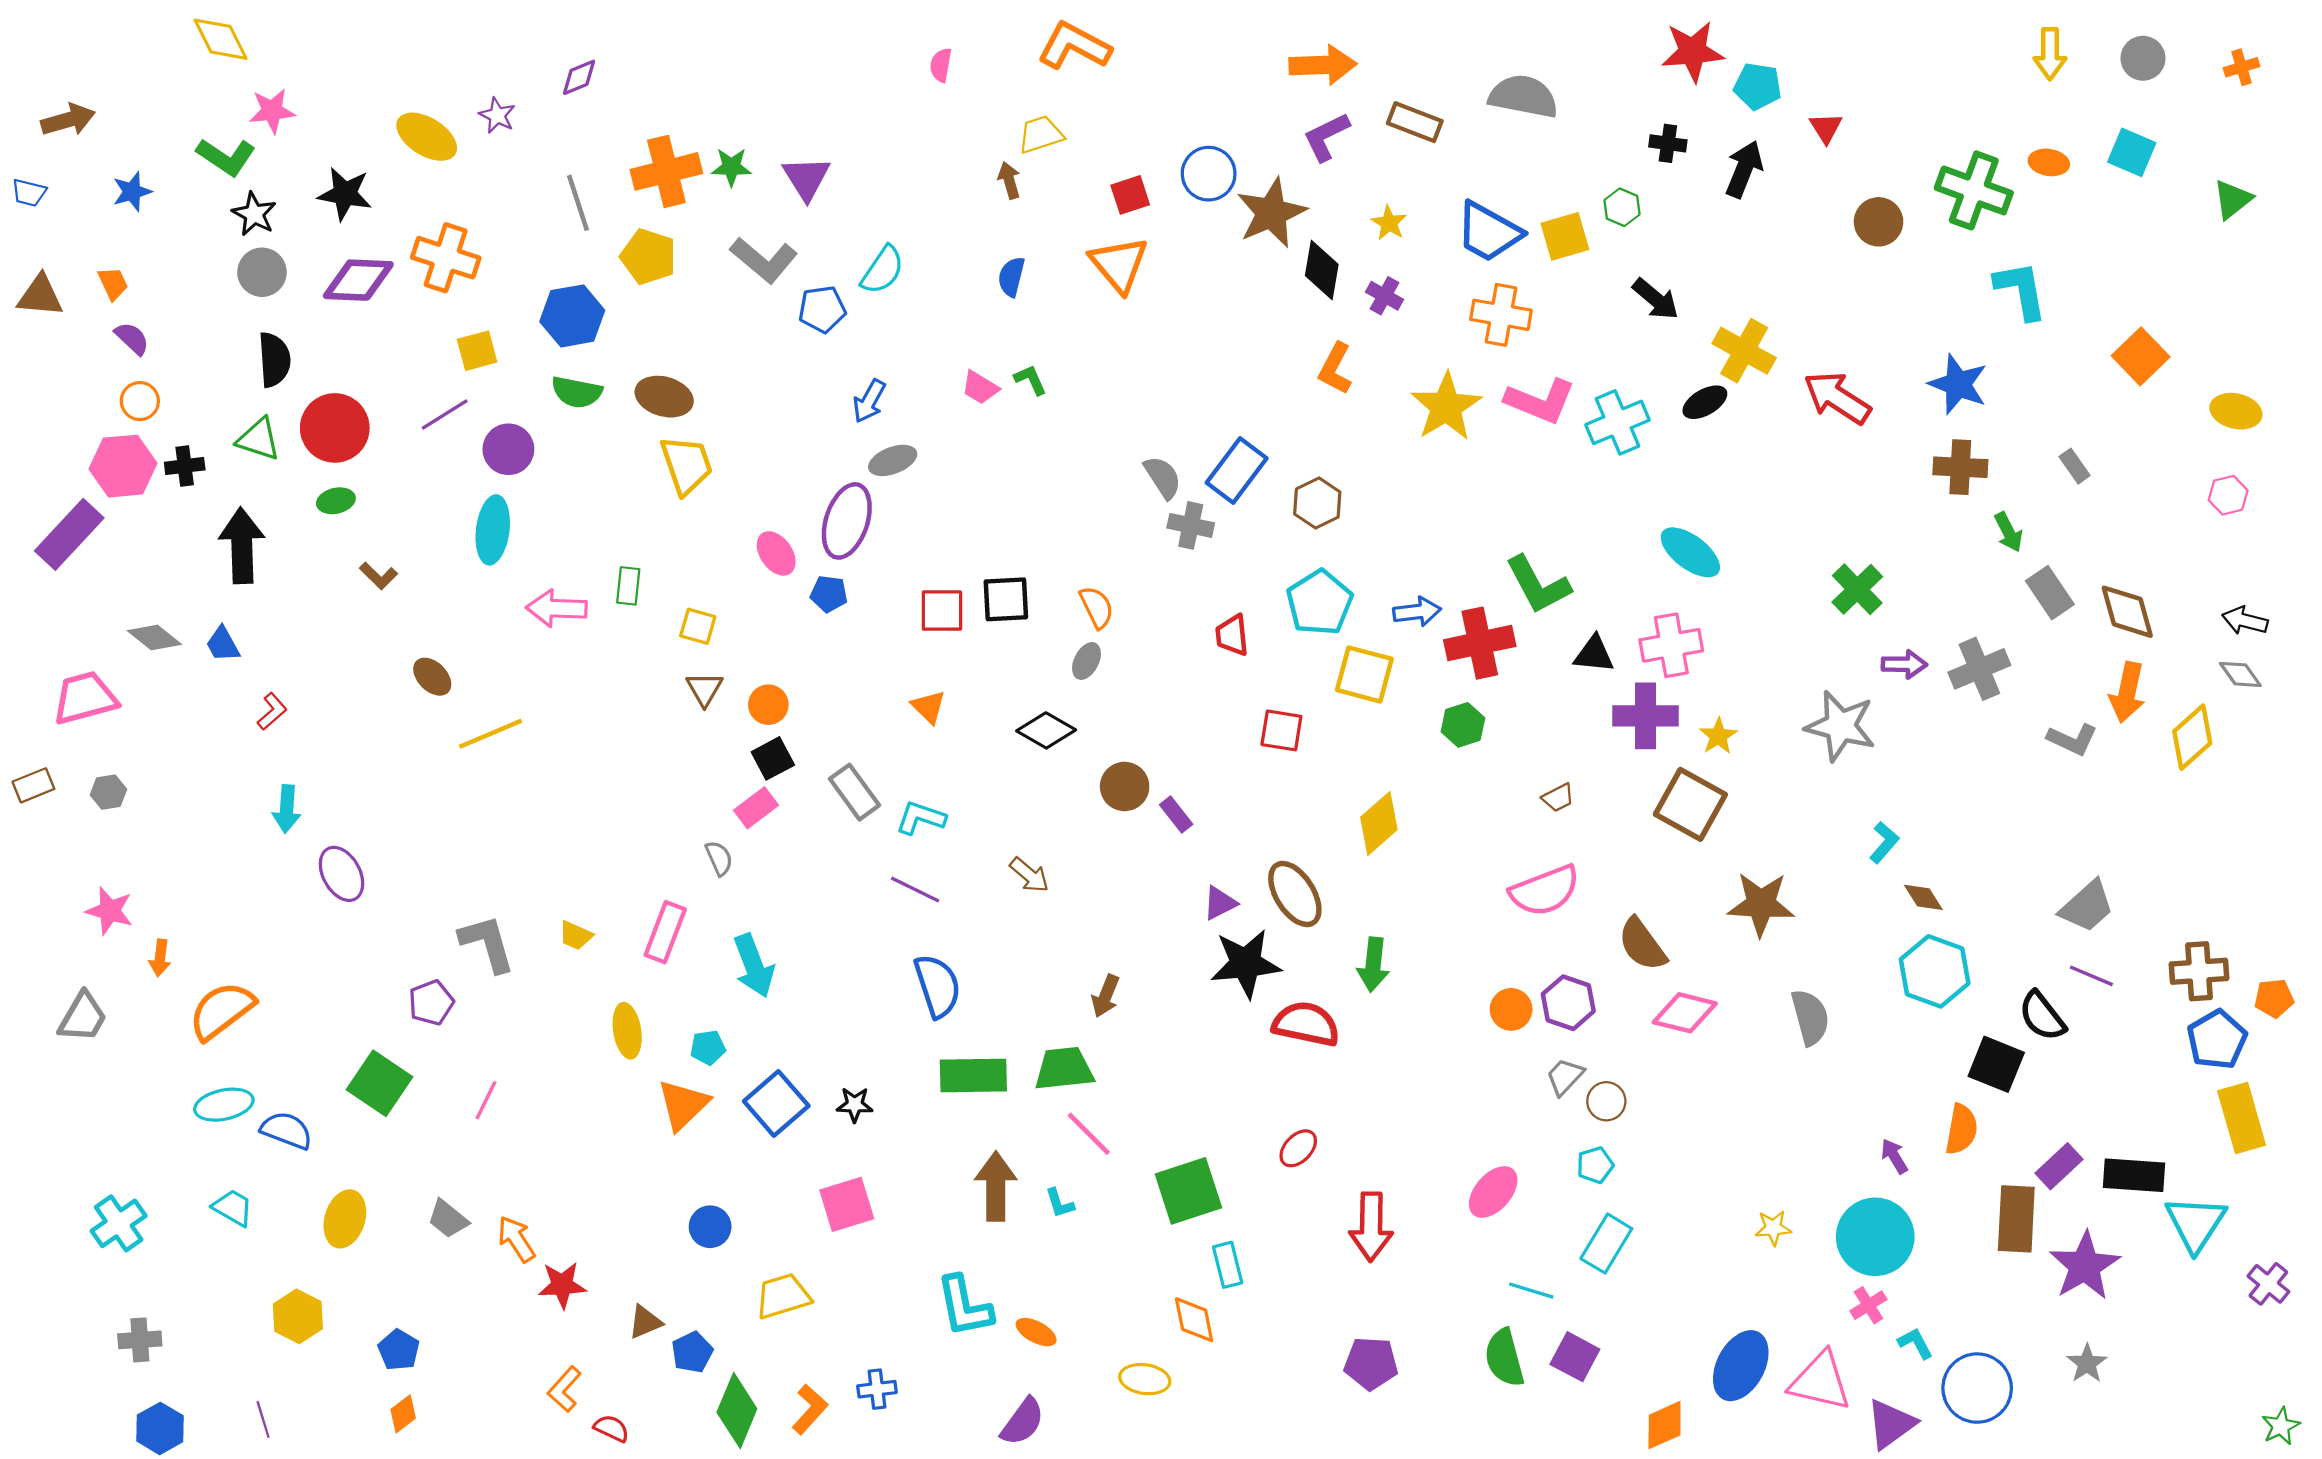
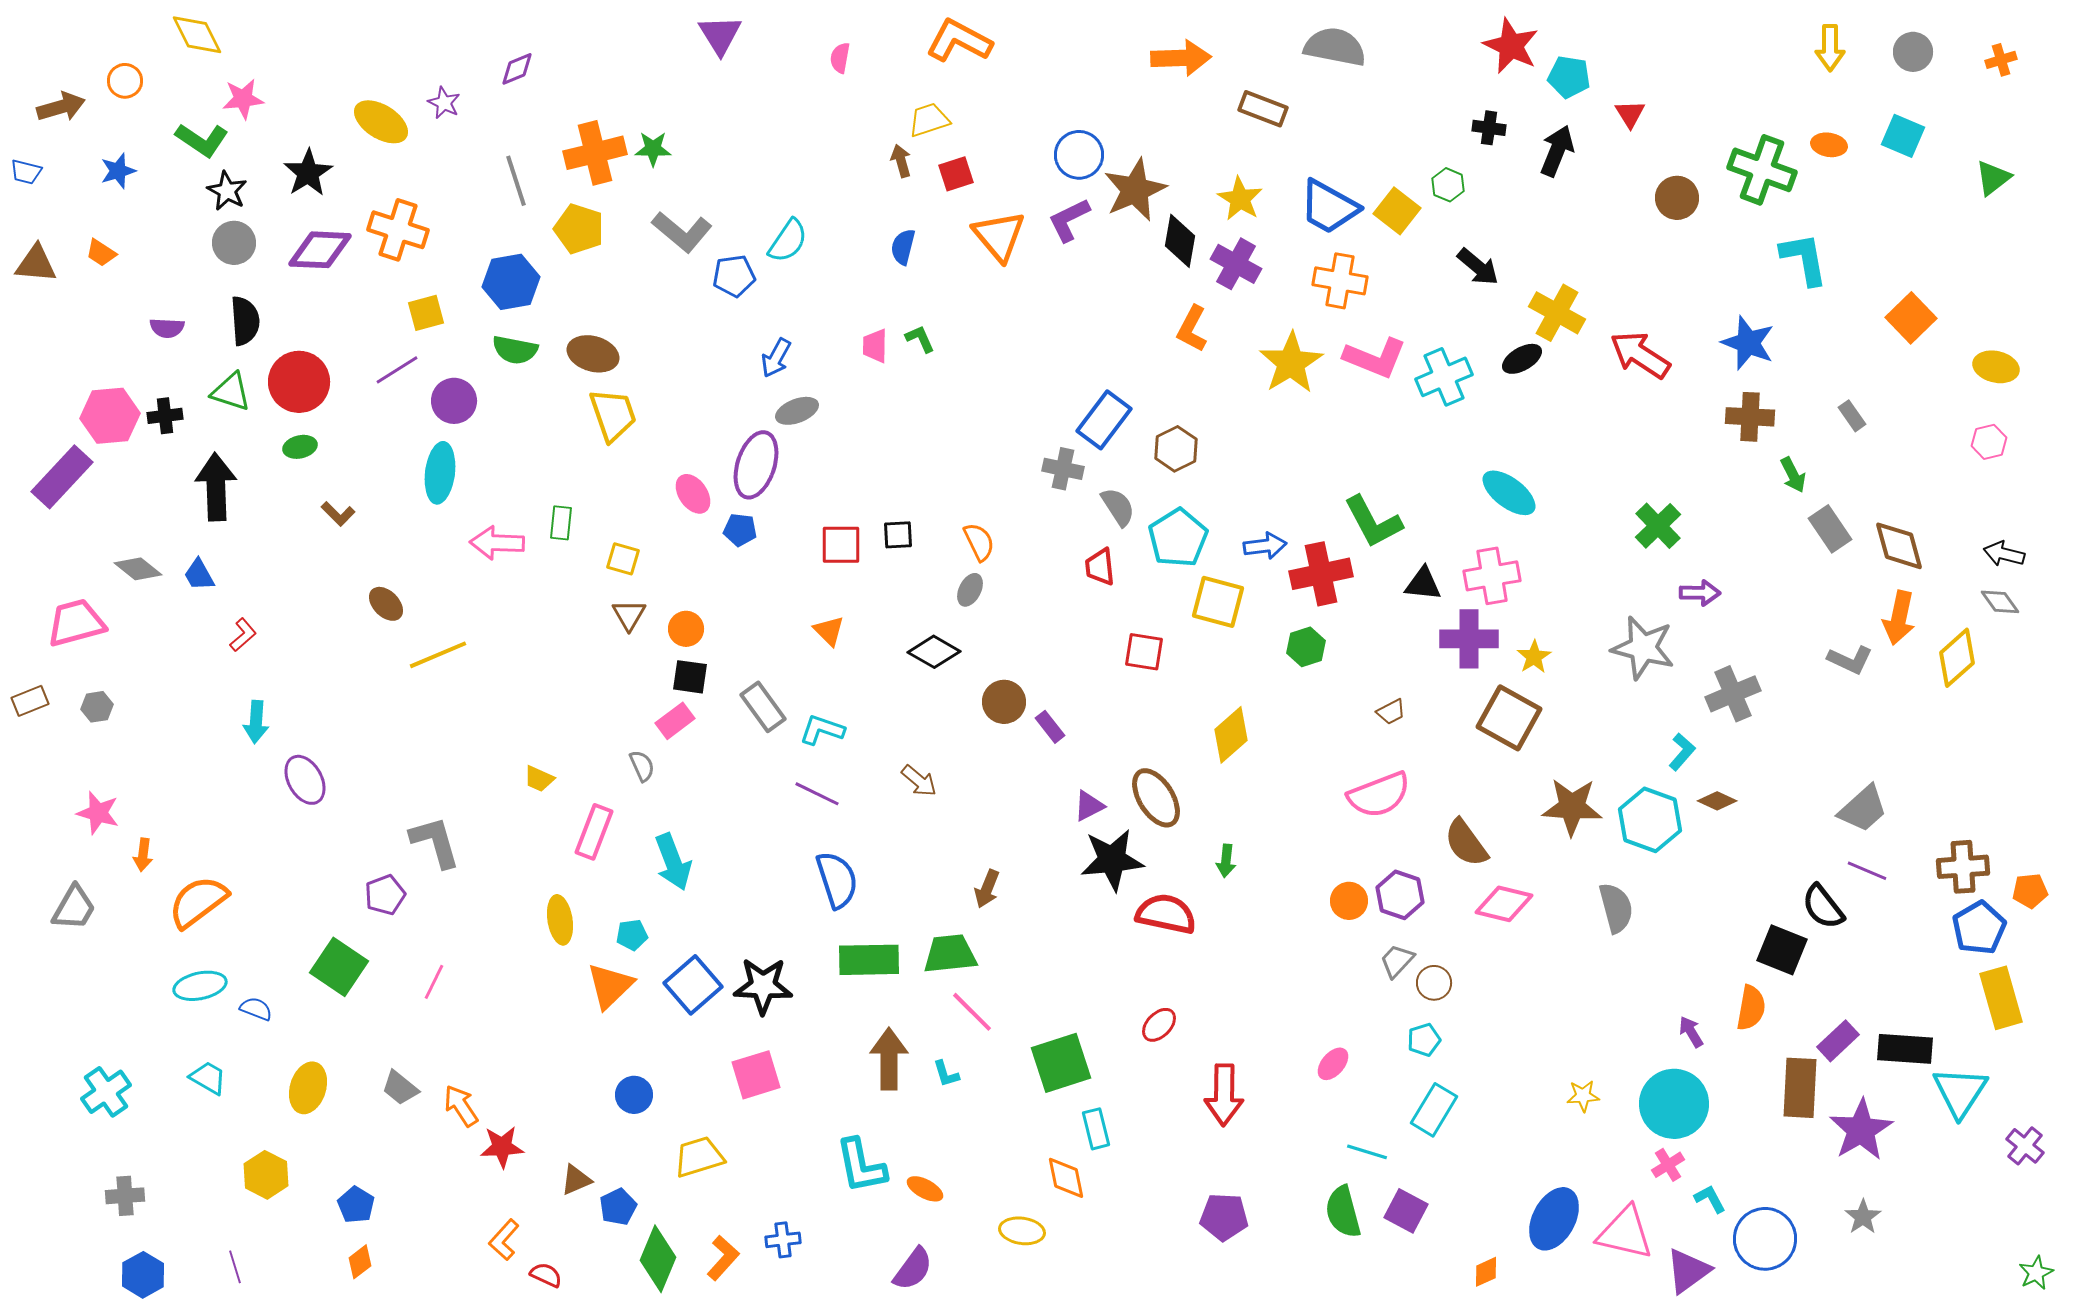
red star: (1693, 52) -> (1511, 46), turned 30
gray semicircle: (1523, 96) -> (1335, 47), moved
purple L-shape: (1326, 137) -> (1069, 220), moved
purple triangle: (806, 178) -> (720, 35), moved
black star: (345, 194) -> (308, 173), turned 30
red square: (1130, 195) -> (956, 174), moved
yellow star: (1389, 223) -> (1240, 199), size x1.4
yellow square: (1565, 236) -> (1397, 211), turned -36
orange trapezoid: (113, 283) -> (101, 253), turned 148
purple cross: (1384, 296) -> (1236, 264), size x1.5
purple semicircle: (132, 338) -> (167, 328), moved, turned 140
pink trapezoid: (980, 388) -> (875, 346), turned 60
orange circle: (140, 401) -> (125, 81), moved
gray semicircle: (1163, 477) -> (1118, 507), moved
black square: (1006, 599) -> (898, 535), size x0.7
gray cross: (1979, 669) -> (1733, 694), moved
black square: (773, 758) -> (690, 677), turned 36
brown diamond: (1923, 897) -> (1717, 801), turned -33
yellow trapezoid: (576, 935) -> (539, 779), moved
green arrow: (1373, 965) -> (1226, 861), size x0.7
cyan hexagon: (1935, 971) -> (1650, 820), moved
black star: (855, 1105) -> (763, 986), size x1.8
blue semicircle: (287, 1130) -> (256, 1009), size x0.7
pink ellipse: (1493, 1192) -> (1333, 1064), size x0.7
orange diamond: (1665, 1425) -> (1486, 1272), size x0.7

